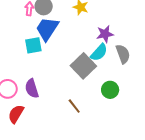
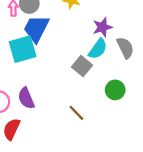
cyan square: (33, 45) -> (23, 49), size x1.4
gray square: (83, 66) -> (82, 66), size x0.7

